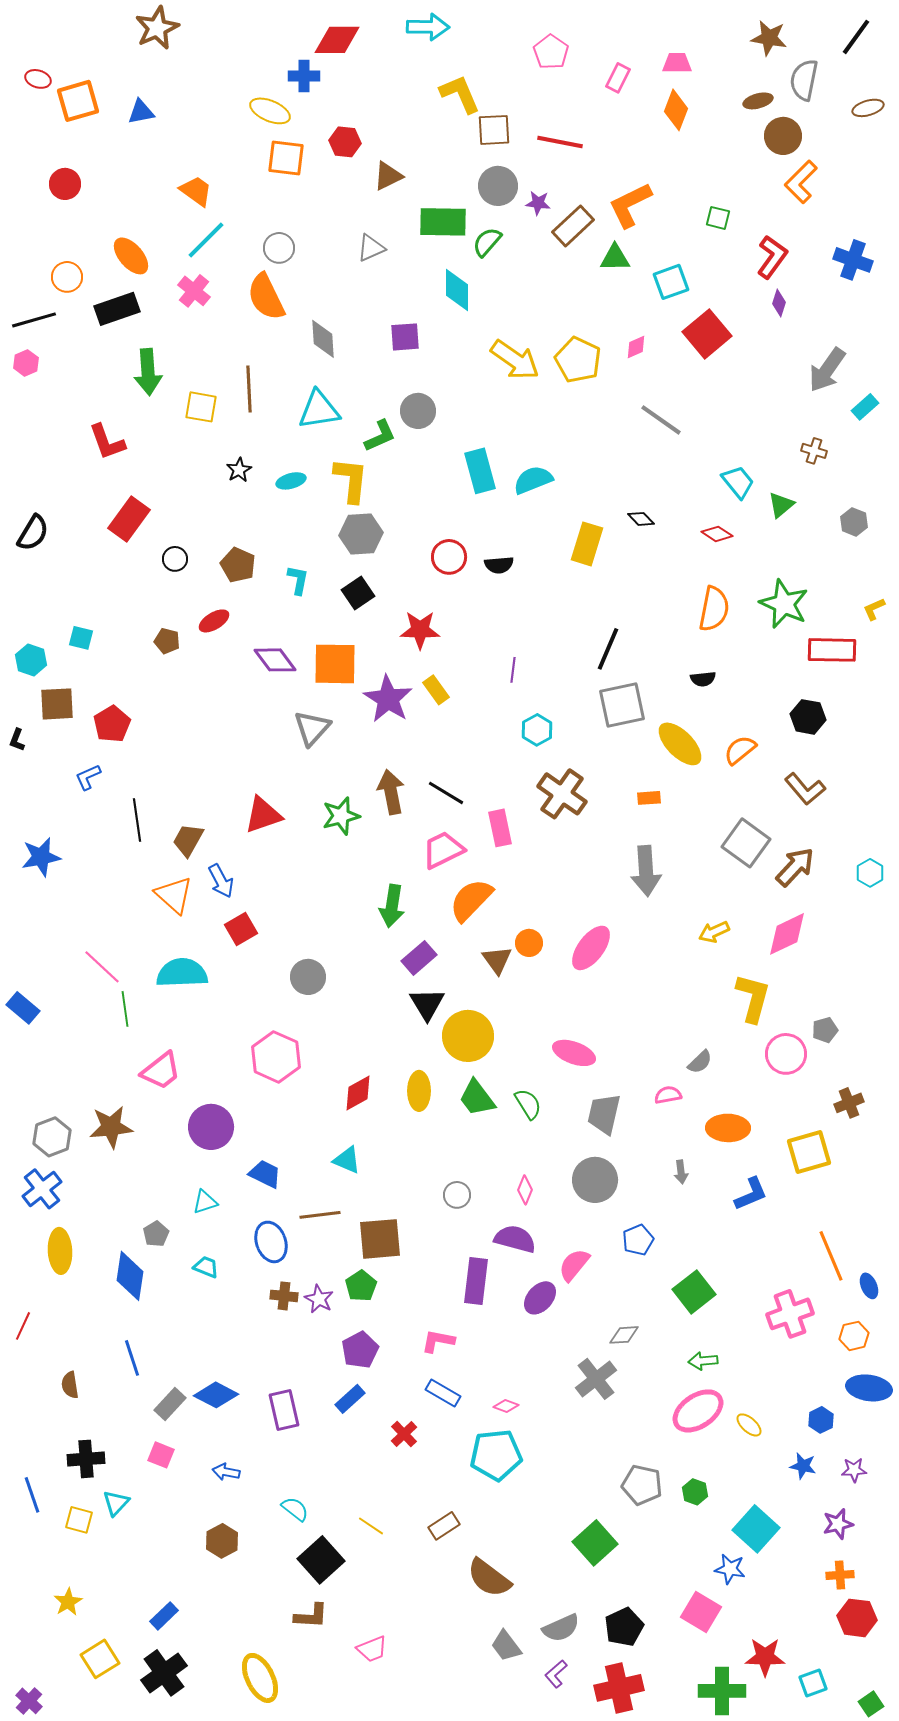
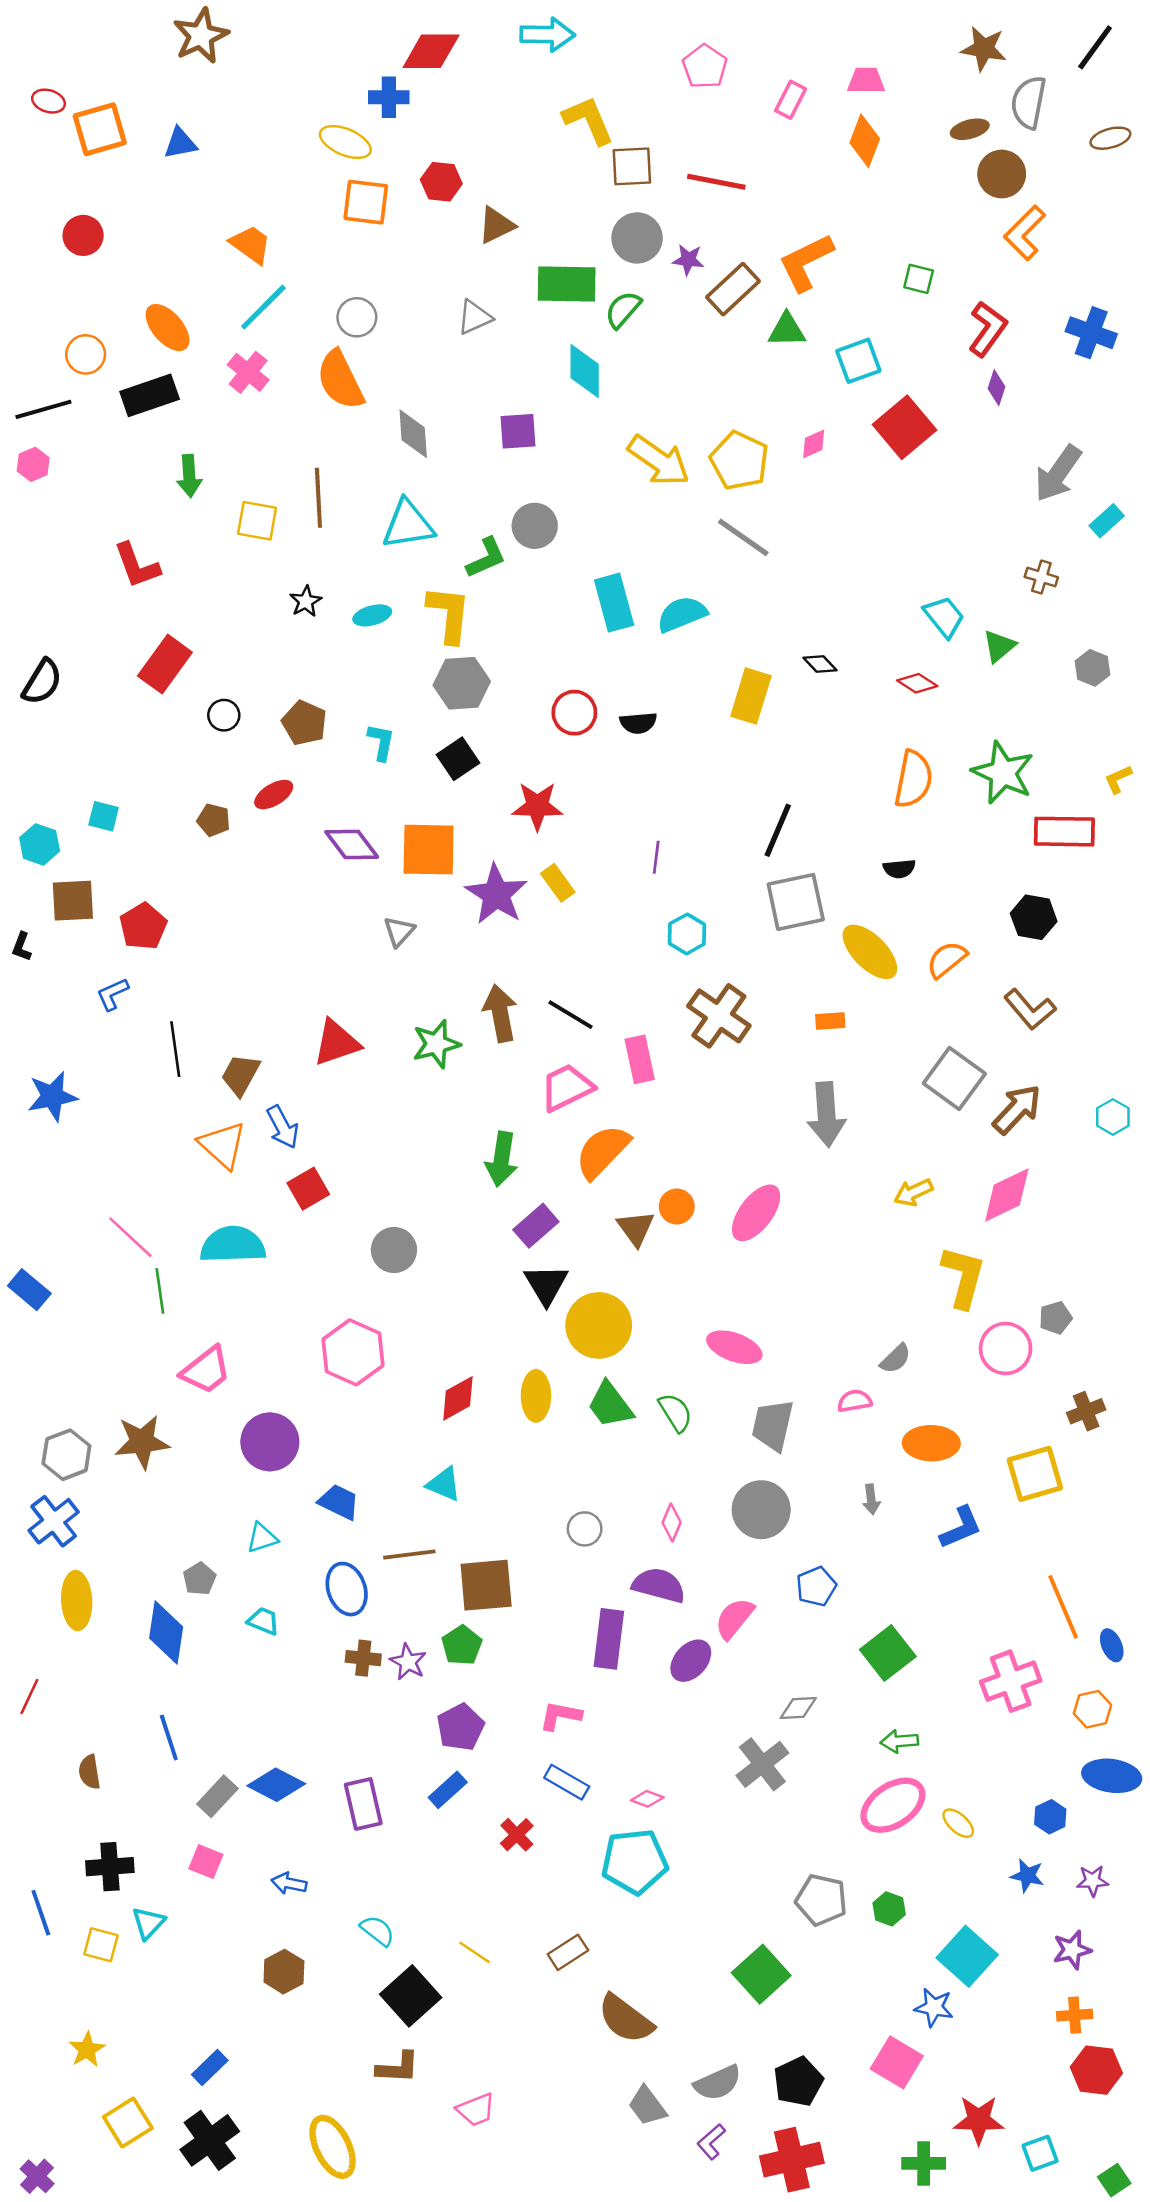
green arrow: (148, 372) -> (189, 476), size x0.7
gray line: (661, 420) -> (743, 537), moved
gray triangle: (312, 728) -> (399, 931), size x0.7
green cross: (722, 1691) -> (924, 2163), size x0.7

